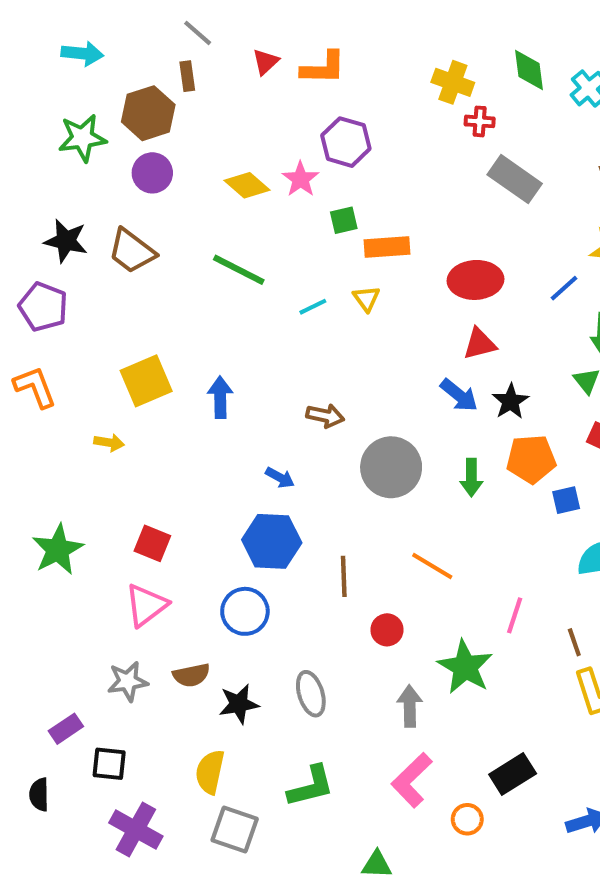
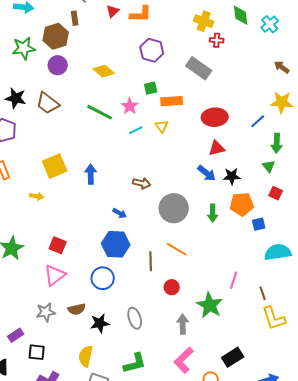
pink star: (301, 179) -> (130, 106), moved
gray rectangle: (515, 179) -> (199, 68), moved
black star: (510, 401) -> (232, 176), turned 30
orange line: (432, 566) -> (177, 249), moved

